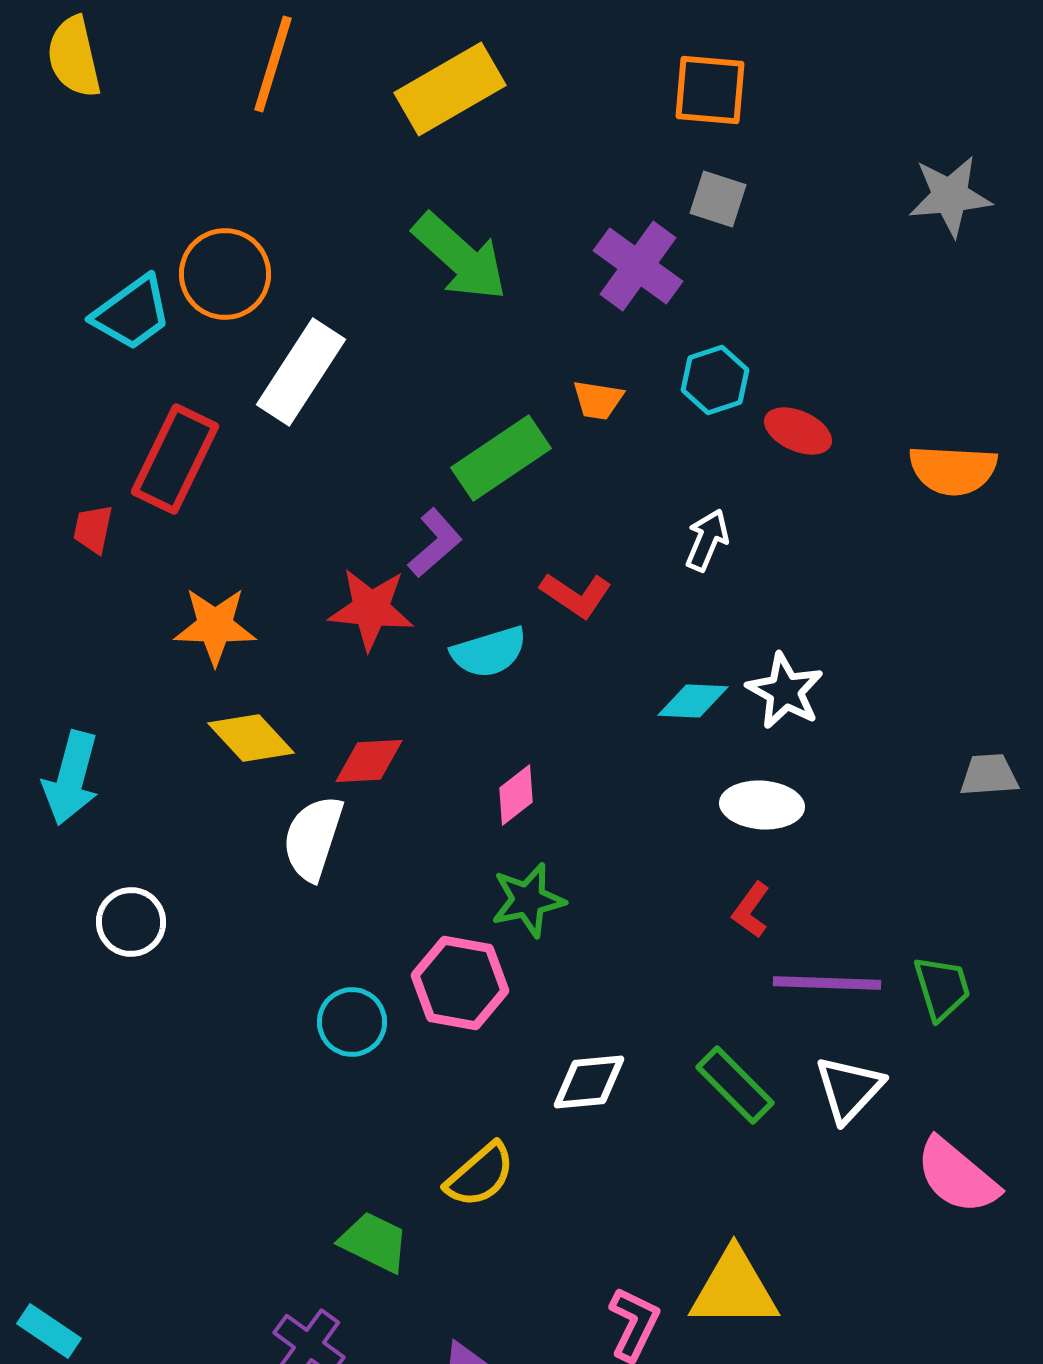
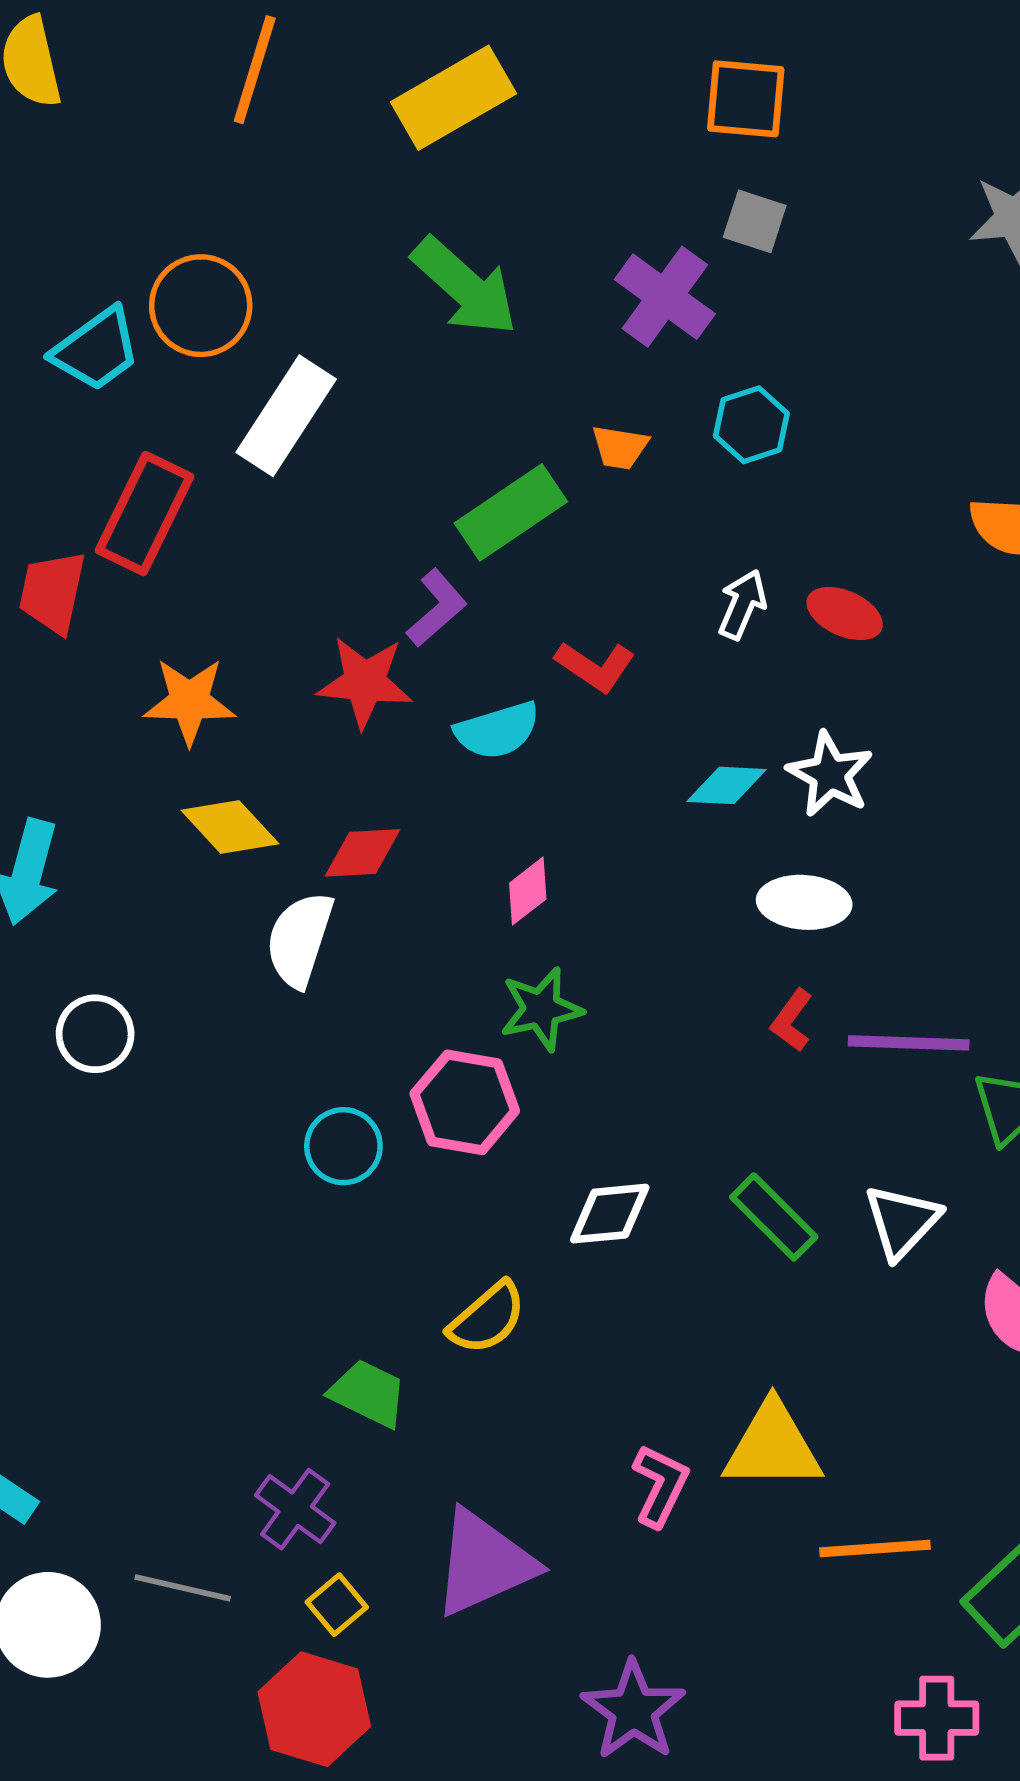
red ellipse: (798, 431) -> (845, 614), moved
red trapezoid: (93, 529) -> (52, 592), size x1.5
purple line: (827, 983) -> (909, 1043), moved

